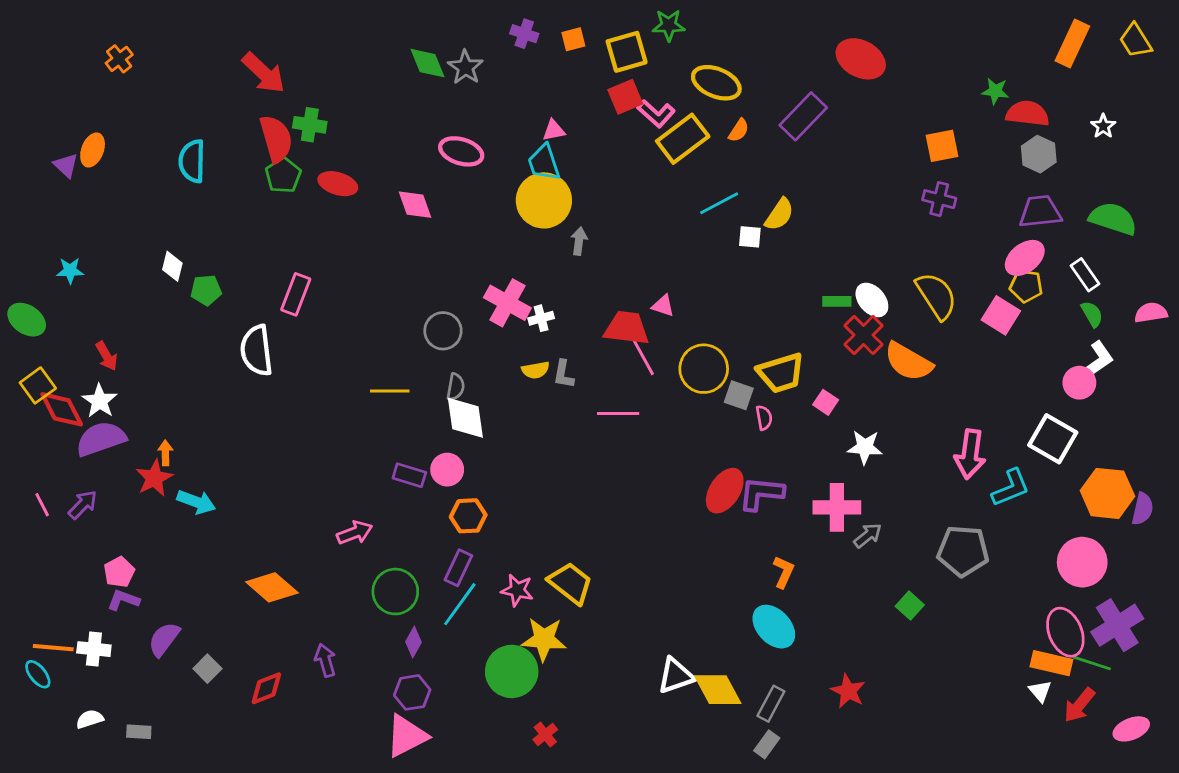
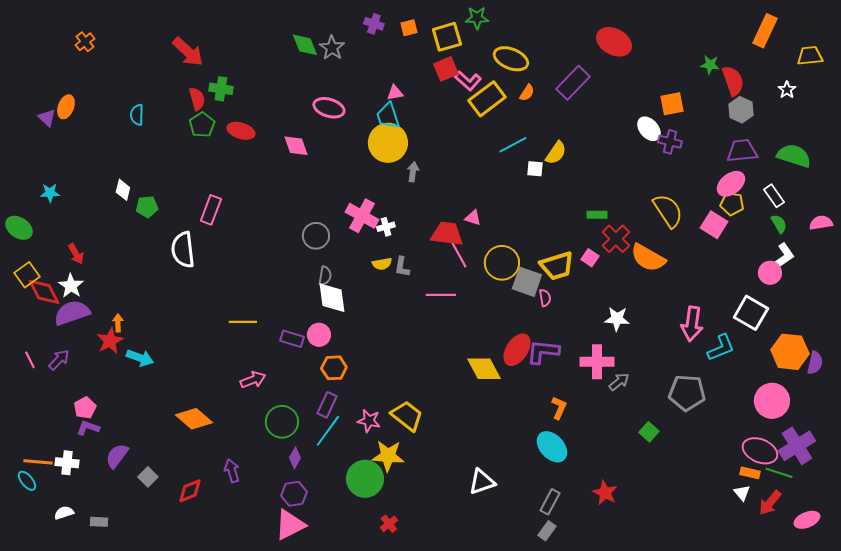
yellow trapezoid: (1135, 41) -> (810, 56), moved, turned 116
red semicircle: (1028, 114) -> (733, 81), turned 64
red semicircle: (276, 139) -> (197, 99), size x0.7
cyan semicircle: (192, 161) -> (137, 115), size x0.7
white ellipse: (872, 300) -> (649, 129), moved
yellow line: (390, 391) -> (243, 322), moved
gray square: (739, 395) -> (527, 282), size x1.4
pink square: (826, 402) -> (590, 258), moved
pink ellipse: (1065, 632) -> (760, 451), turned -44
orange rectangle: (1051, 663) -> (750, 473), size x0.7
yellow diamond: (718, 690) -> (484, 369), moved

